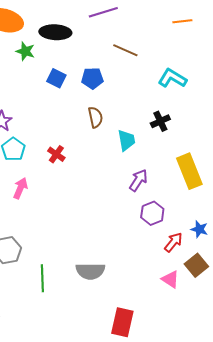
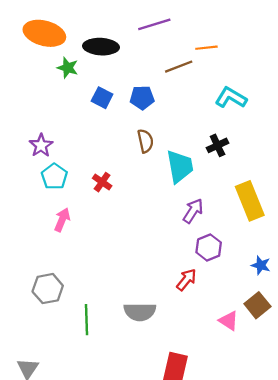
orange line: (182, 21) -> (206, 48), moved
brown line: (125, 50) -> (179, 67), turned -45
cyan trapezoid: (126, 140) -> (180, 166), size x1.4
red arrow: (173, 242) -> (186, 280), moved

